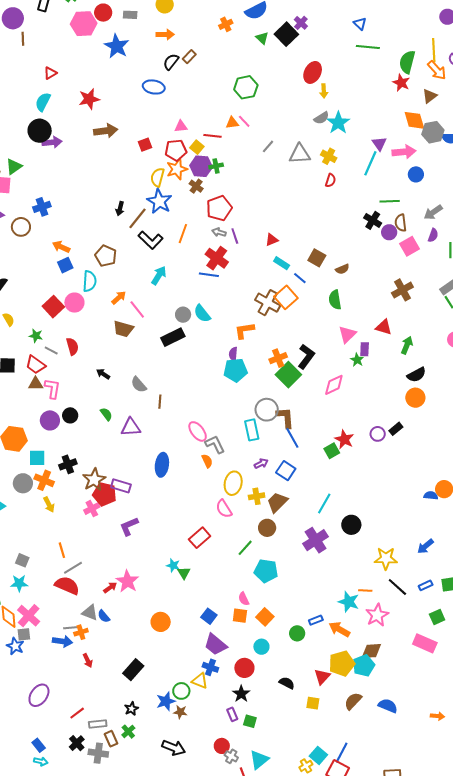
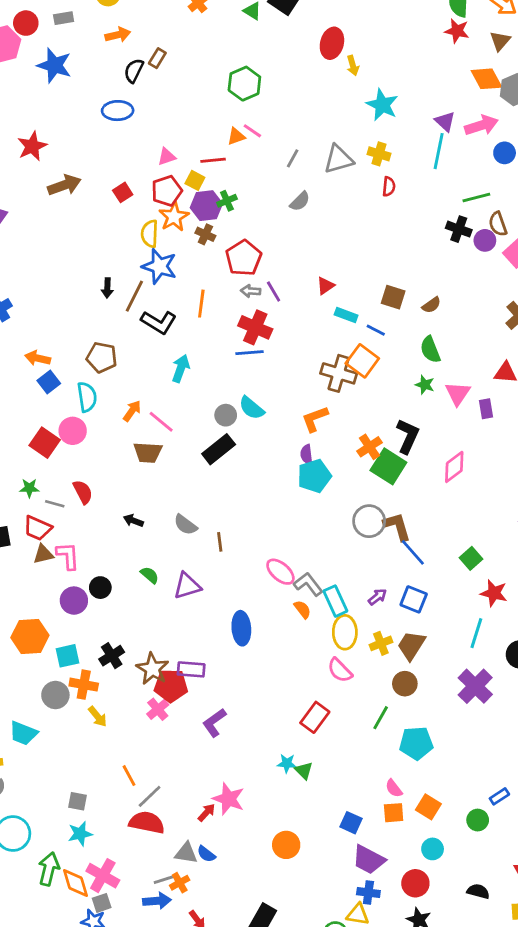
gray semicircle: (321, 118) -> (300, 201), moved
green star: (357, 360) -> (425, 385), moved
cyan rectangle: (252, 430) -> (335, 601), moved
red star: (344, 439) -> (494, 593), moved

